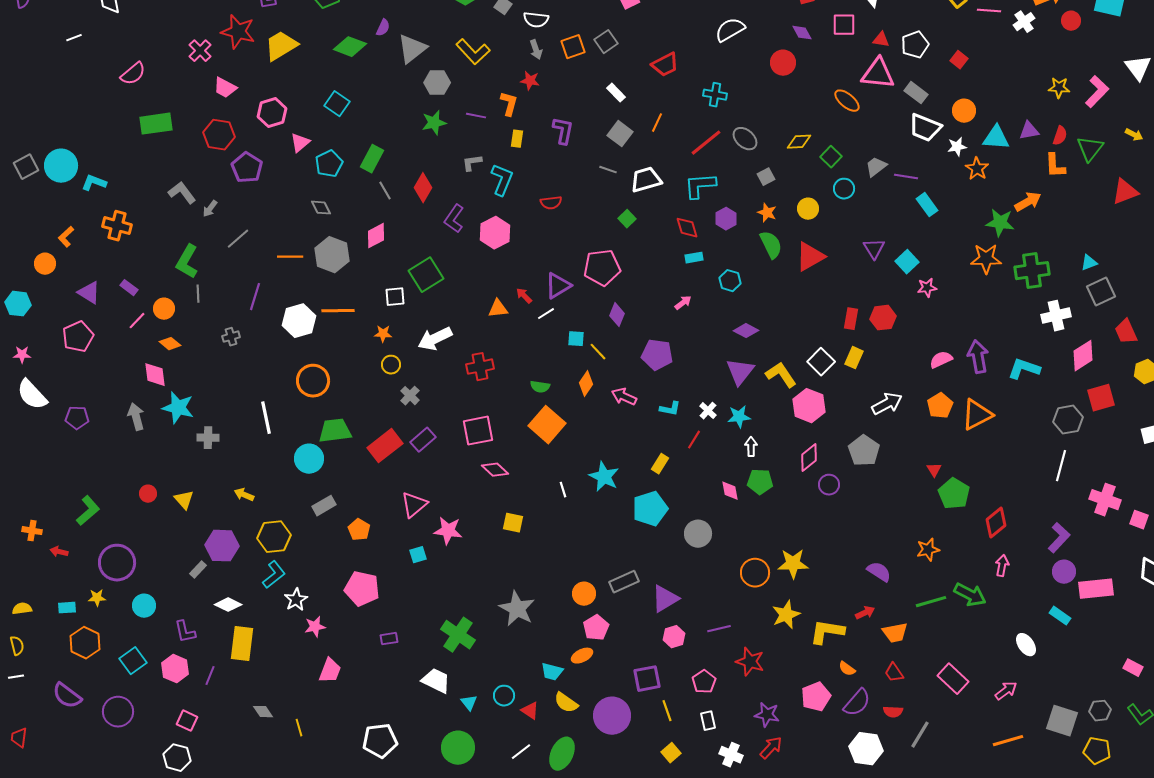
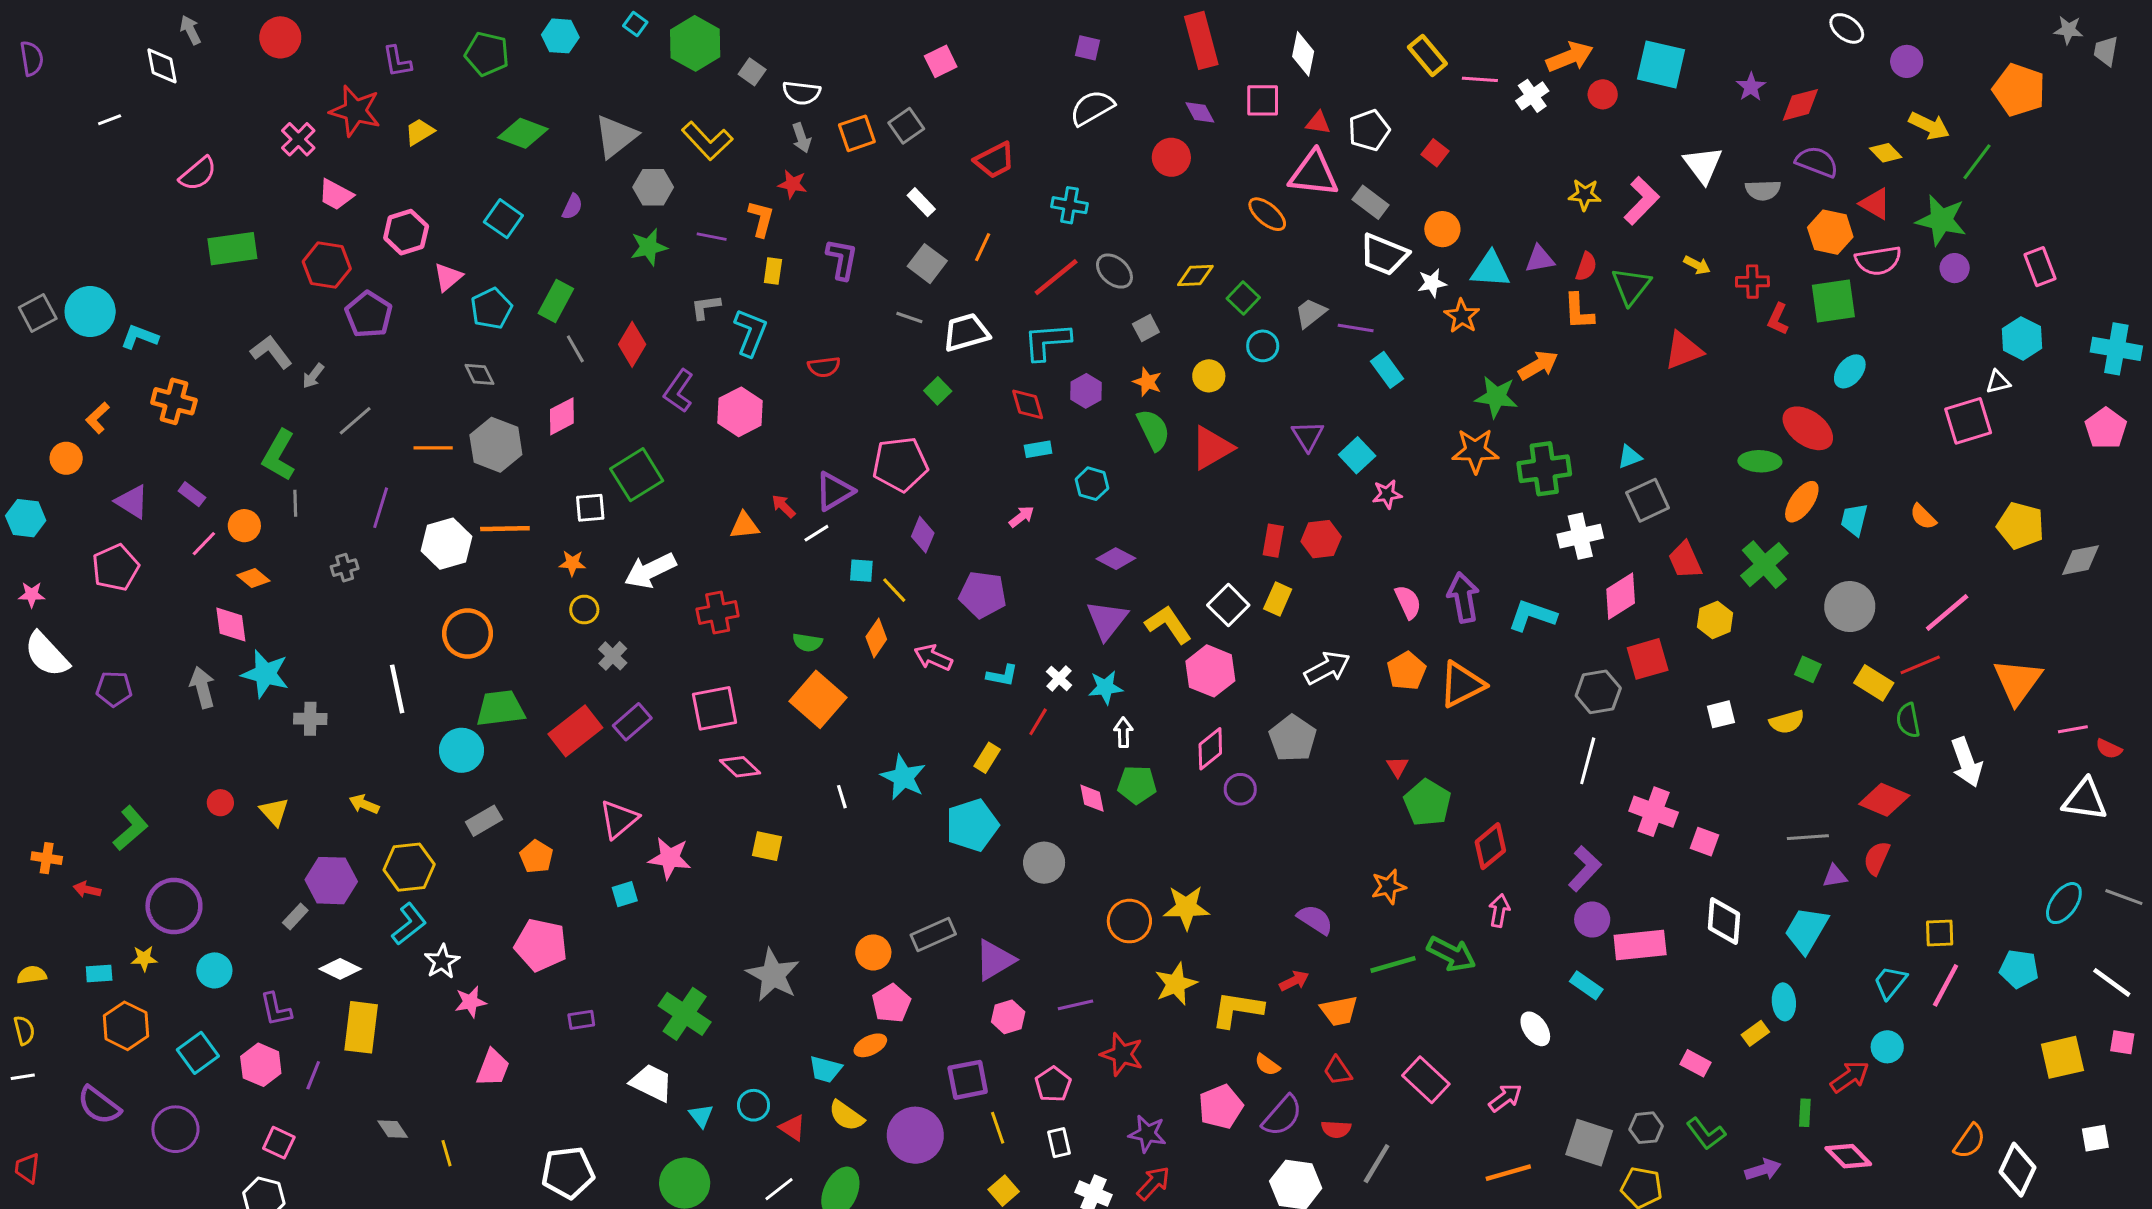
purple semicircle: (383, 28) -> (572, 207), moved
yellow trapezoid: (281, 46) -> (420, 132), size x0.6
pink semicircle: (941, 360) -> (1408, 602), turned 90

